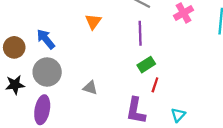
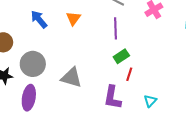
blue arrow: (46, 39) -> (39, 19), moved
gray triangle: (90, 88) -> (71, 78), size x1.6

